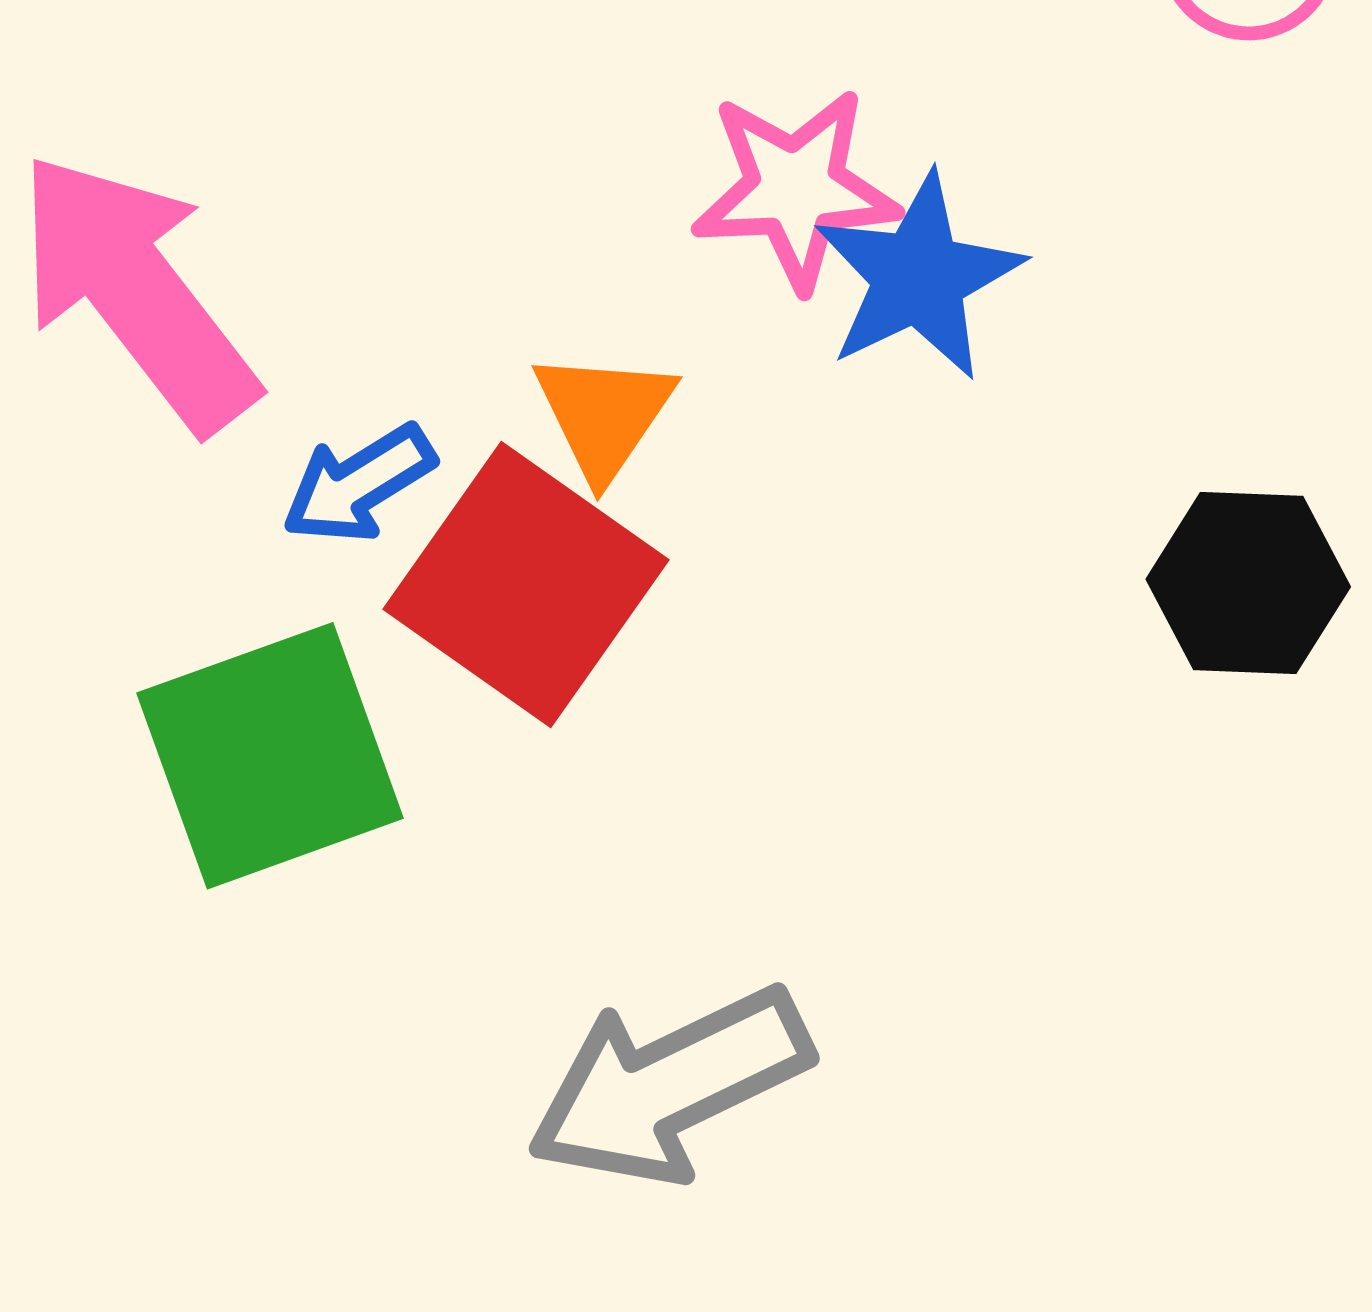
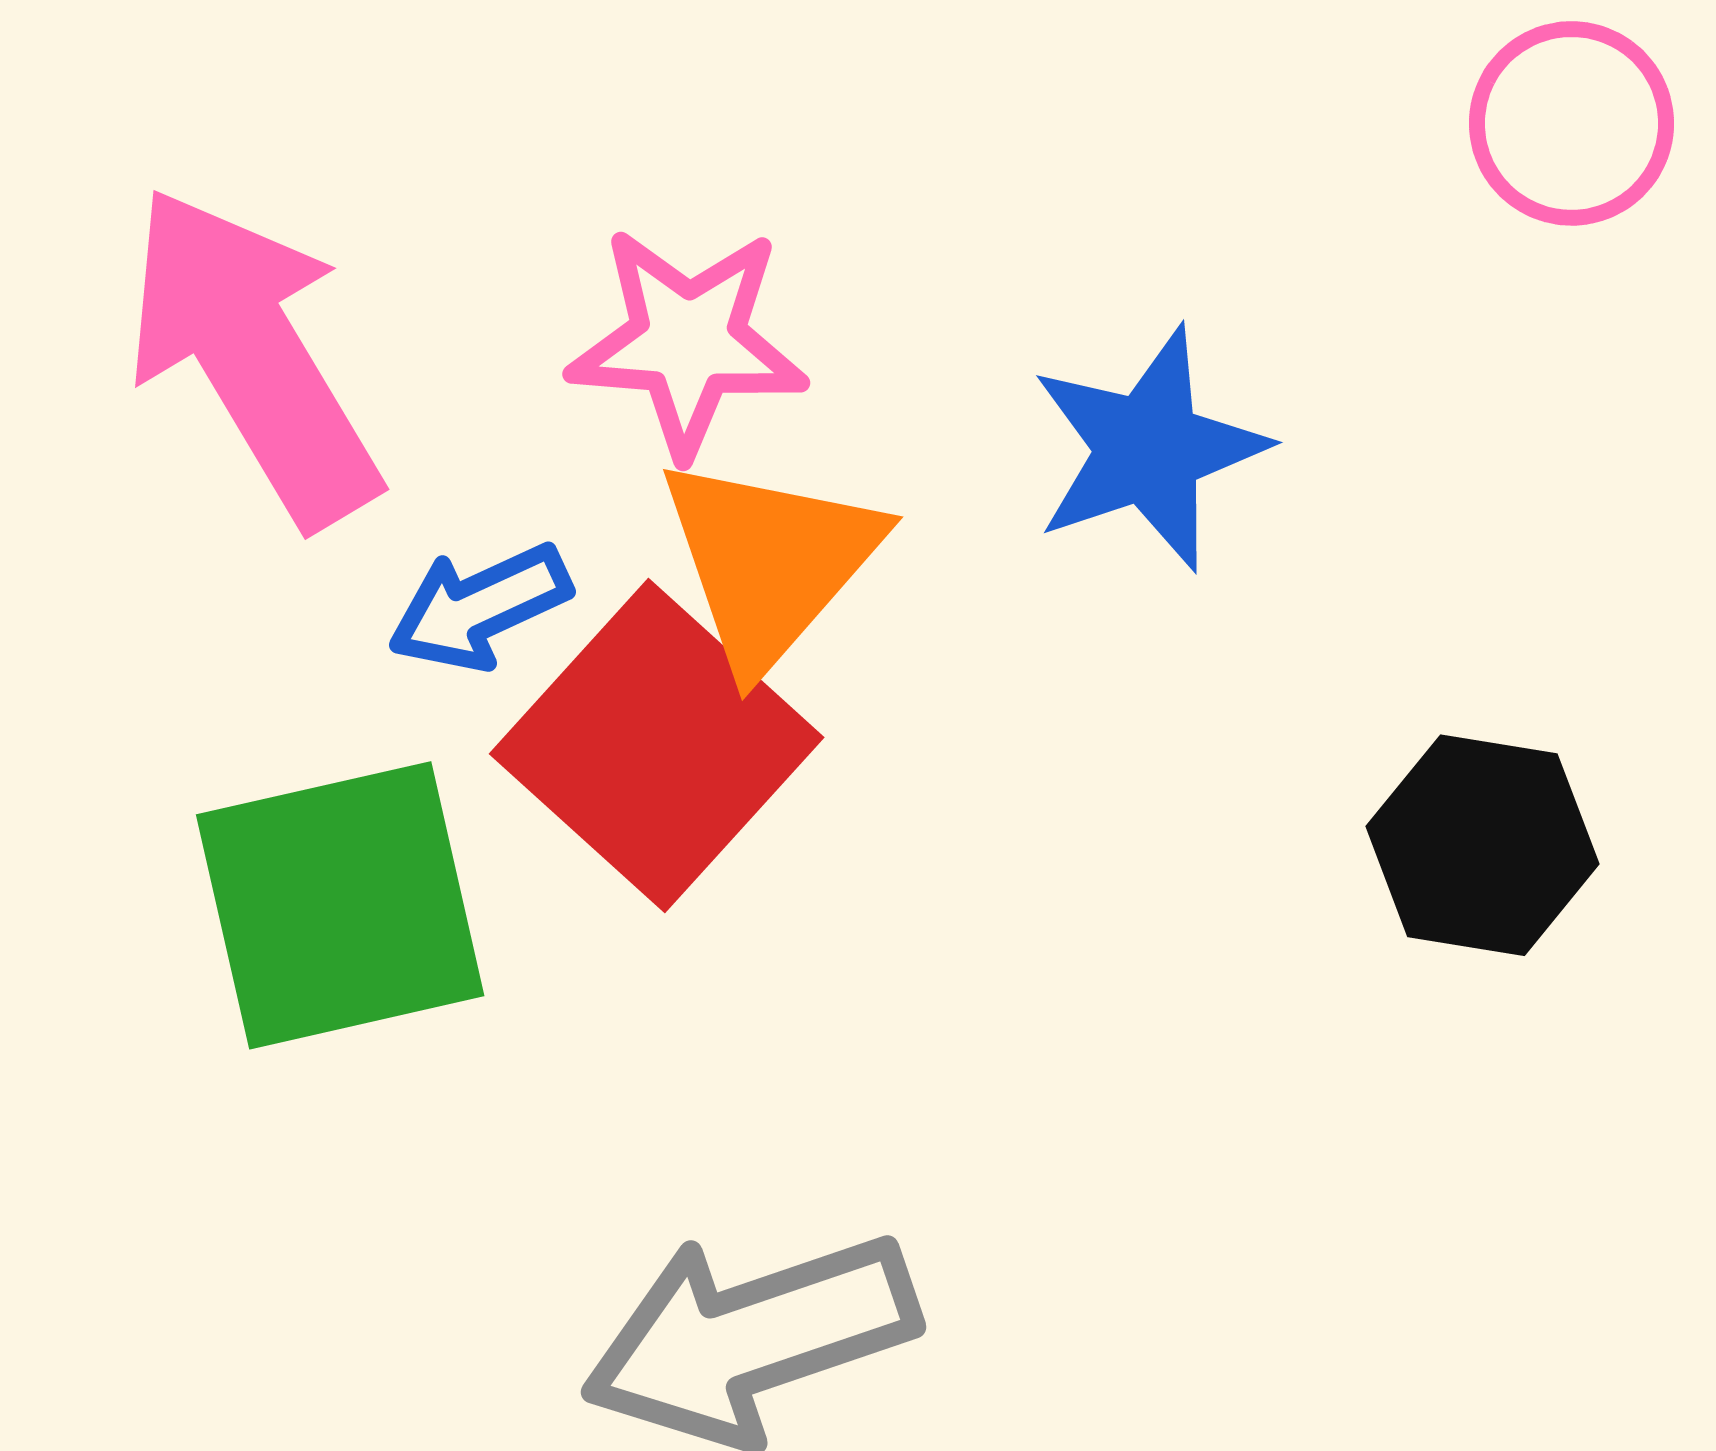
pink star: (796, 189) -> (688, 341), moved
orange triangle: (604, 415) -> (770, 562), size x1.4

